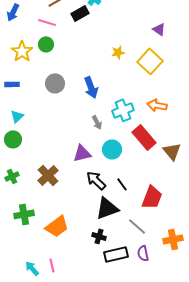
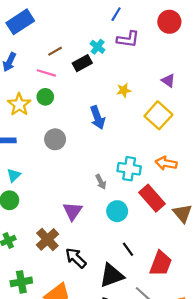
yellow star: (118, 52) -> (124, 90), moved
blue arrow: (91, 87) -> (98, 118), moved
cyan cross: (123, 110) -> (129, 169), turned 30
purple triangle: (82, 153) -> (73, 211), moved, turned -42
black arrow: (96, 180) -> (76, 258), moved

